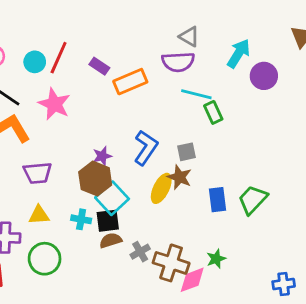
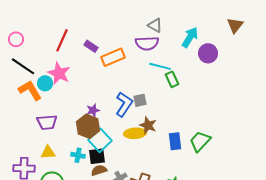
cyan circle: (35, 62) -> (45, 83), moved
gray square: (187, 152) -> (140, 100), moved
yellow ellipse: (161, 188) -> (135, 133), turned 60

